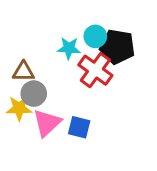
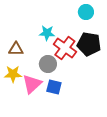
cyan circle: (95, 36) -> (86, 12), moved
black pentagon: (117, 47) -> (89, 44), moved
gray circle: (34, 94) -> (48, 64), moved

